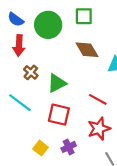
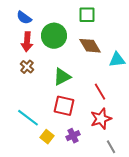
green circle: (48, 25) -> (54, 36), moved
brown cross: (31, 72) -> (27, 67), moved
red line: (98, 99) -> (100, 92), turned 30
cyan line: (20, 103) -> (28, 118), moved

